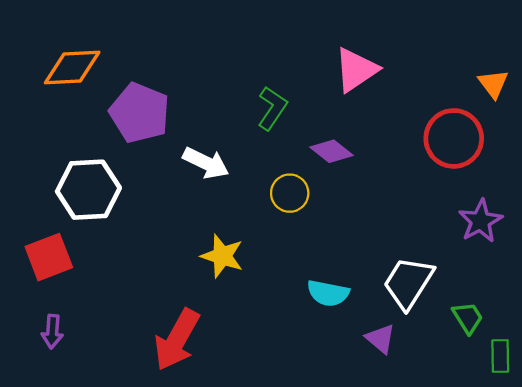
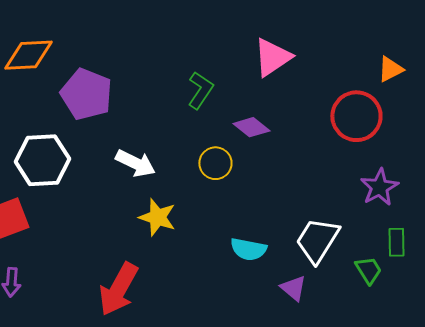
orange triangle: (493, 84) -> (390, 69), turned 40
white arrow: (206, 163) -> (135, 163), moved
green rectangle: (500, 356) -> (396, 242), moved

